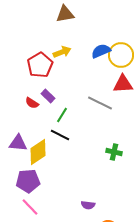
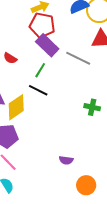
red pentagon: (40, 65) -> (42, 25), moved, turned -30
purple rectangle: (48, 96) -> (47, 45), moved, size x1.6

